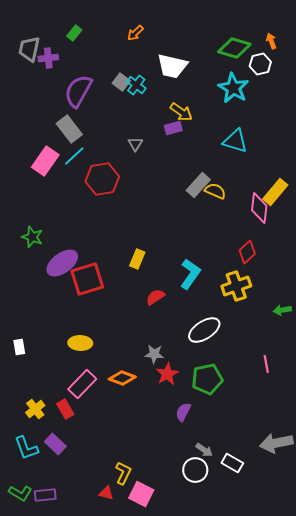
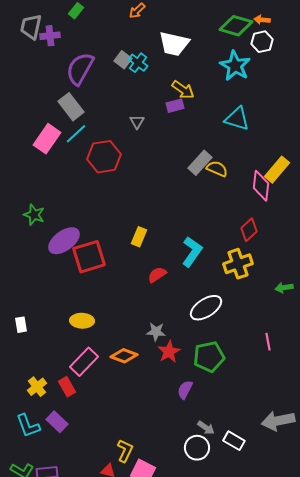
orange arrow: (271, 41) -> (262, 20), moved, turned -63

